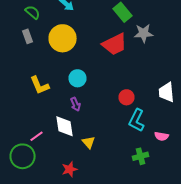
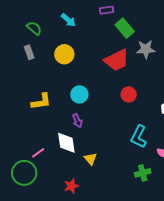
yellow circle: (62, 38) -> (64, 54), size x0.7
yellow L-shape: (40, 85) -> (41, 102), turned -75
red circle: (126, 97) -> (129, 94), moved

